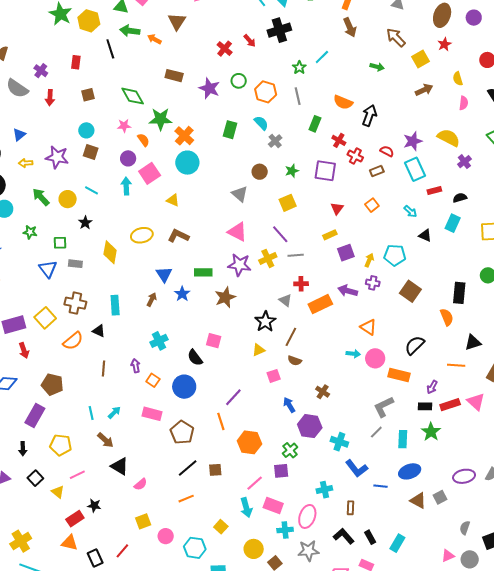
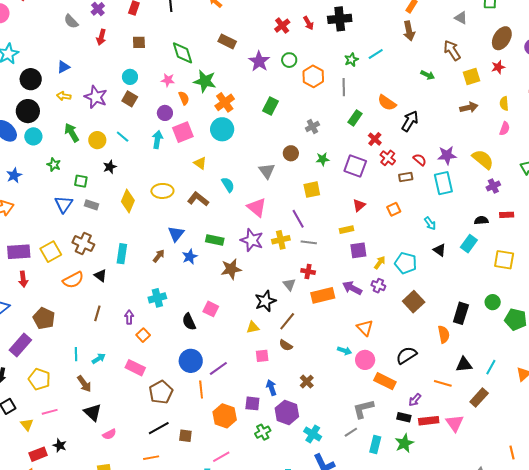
gray semicircle: (17, 88) -> (71, 21), size x0.7
cyan semicircle: (261, 123) -> (228, 185), moved
red rectangle: (434, 190) -> (507, 215), moved
blue circle: (184, 387) -> (191, 361), moved
purple square: (281, 471) -> (252, 403), moved

